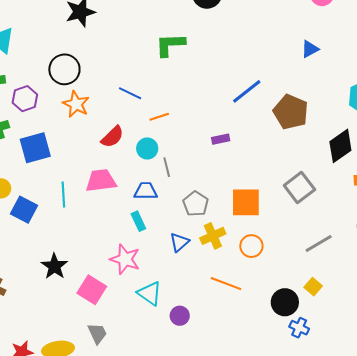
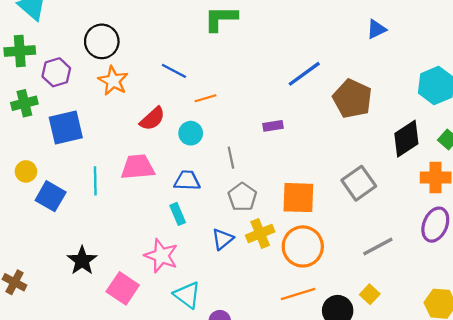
gray line: (167, 167) -> (231, 158), moved
orange circle: (251, 246) -> (303, 246), size x1.6
orange line: (226, 284) -> (298, 294), moved, turned -40

